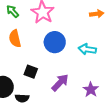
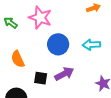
orange semicircle: (15, 39) -> (18, 59), moved
purple arrow: (60, 83) -> (64, 74), moved, turned 30

